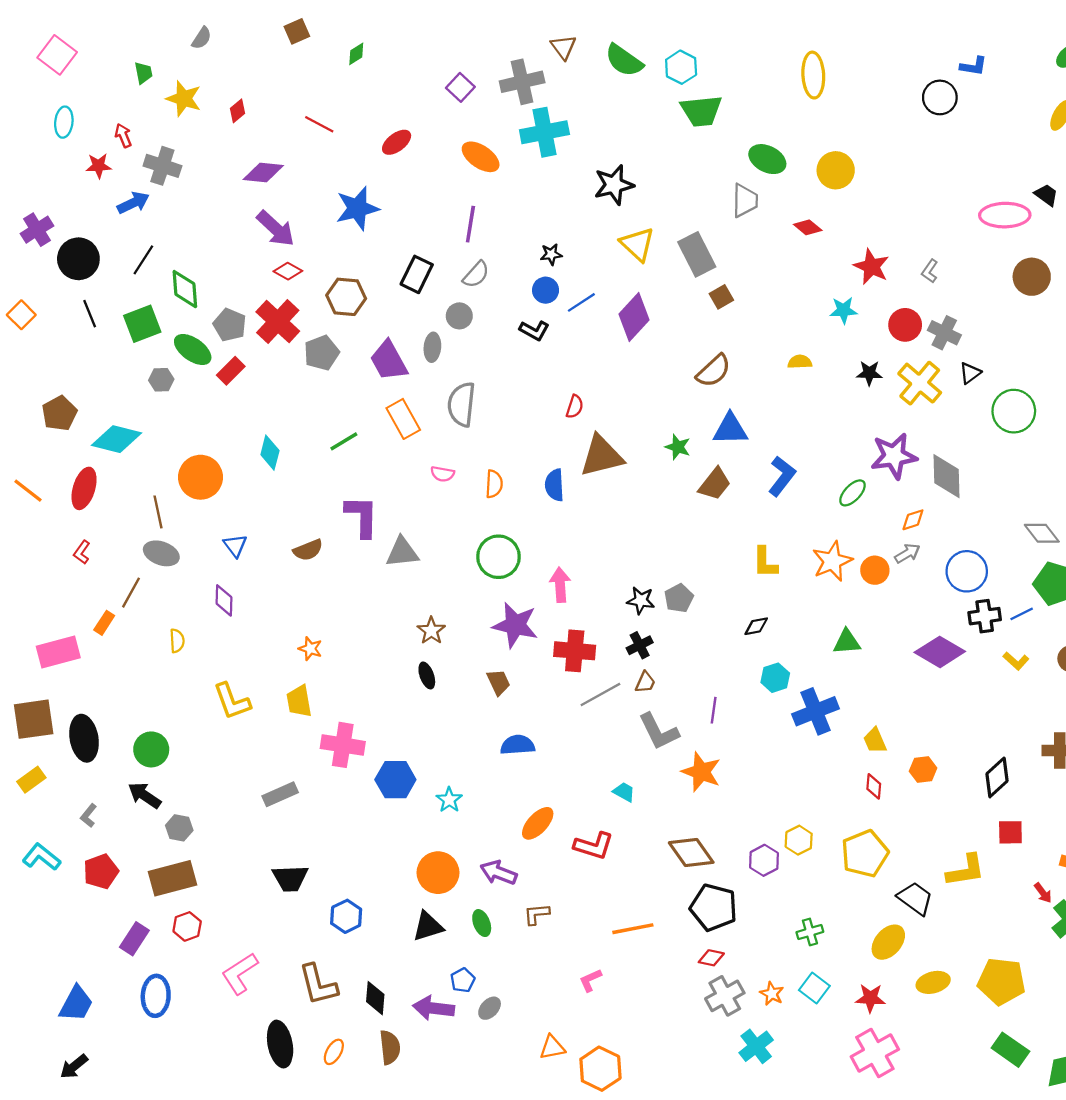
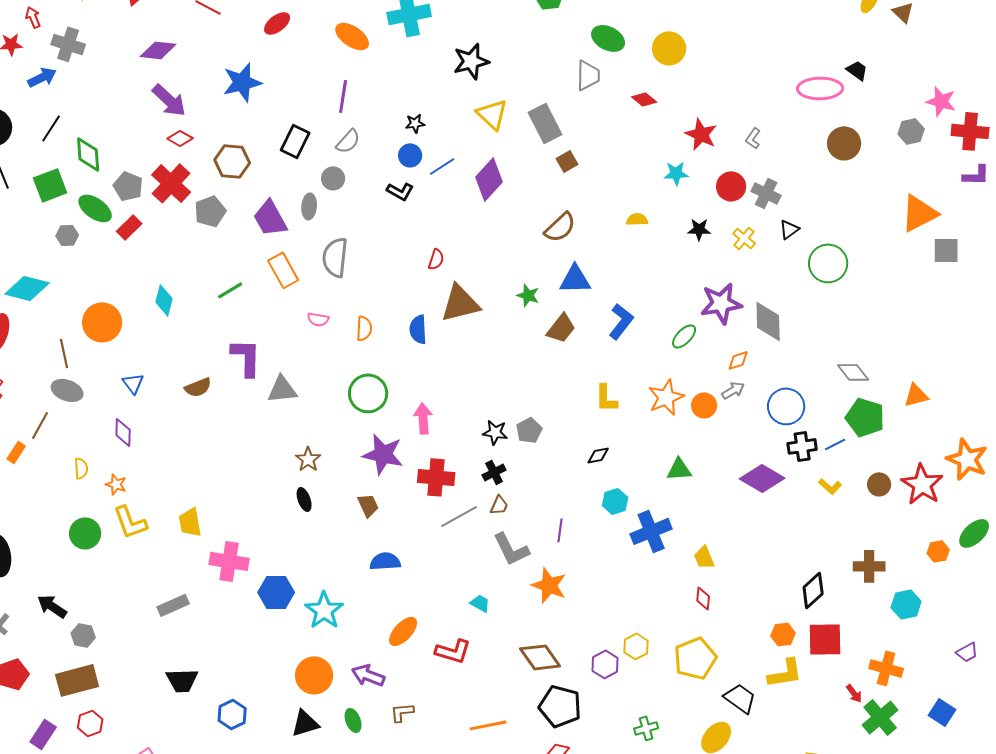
yellow cross: (920, 383) -> (744, 238), size x0.6
orange star: (310, 649) -> (116, 484), moved
green circle: (151, 749) -> (85, 533), moved
orange hexagon: (923, 770) -> (783, 634), moved
cyan star: (449, 800) -> (324, 610), size x1.6
red square: (1010, 832) -> (825, 639), size x1.5

